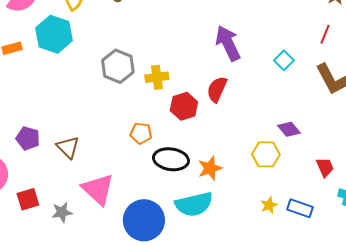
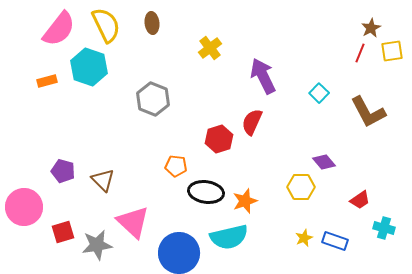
red line: (325, 34) -> (360, 53), moved
yellow cross: (157, 77) -> (210, 48), moved, turned -30
red trapezoid: (325, 167) -> (360, 200), turned 80
gray star: (62, 212) -> (97, 245), size x1.4

